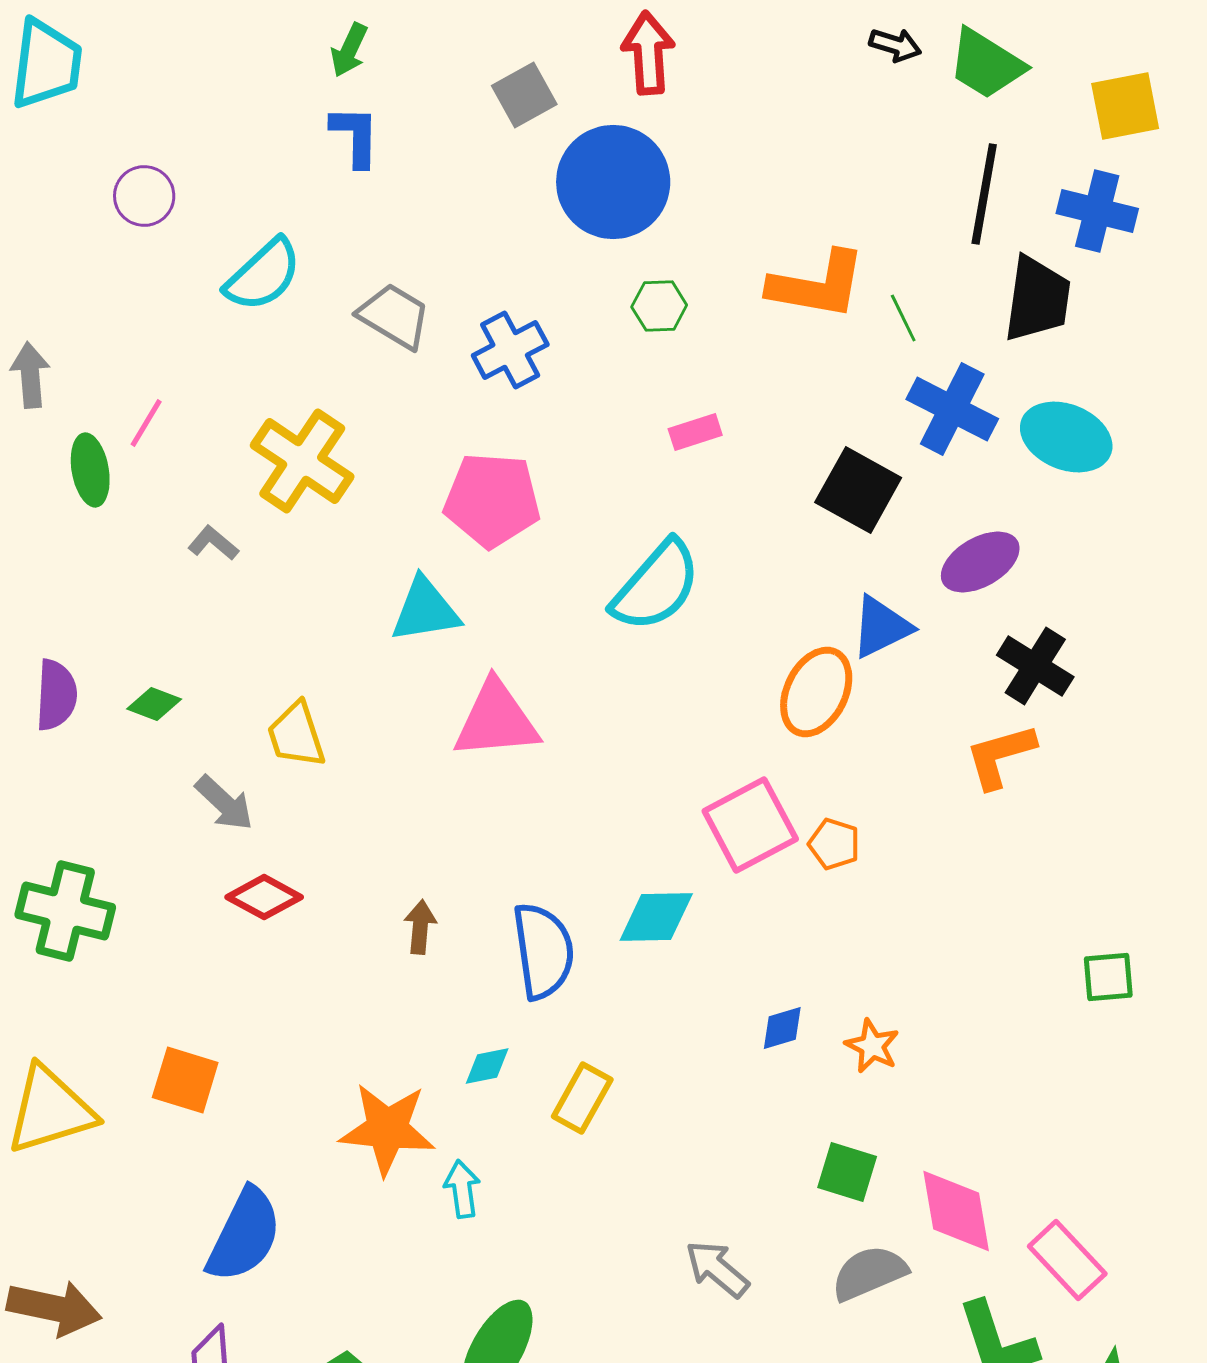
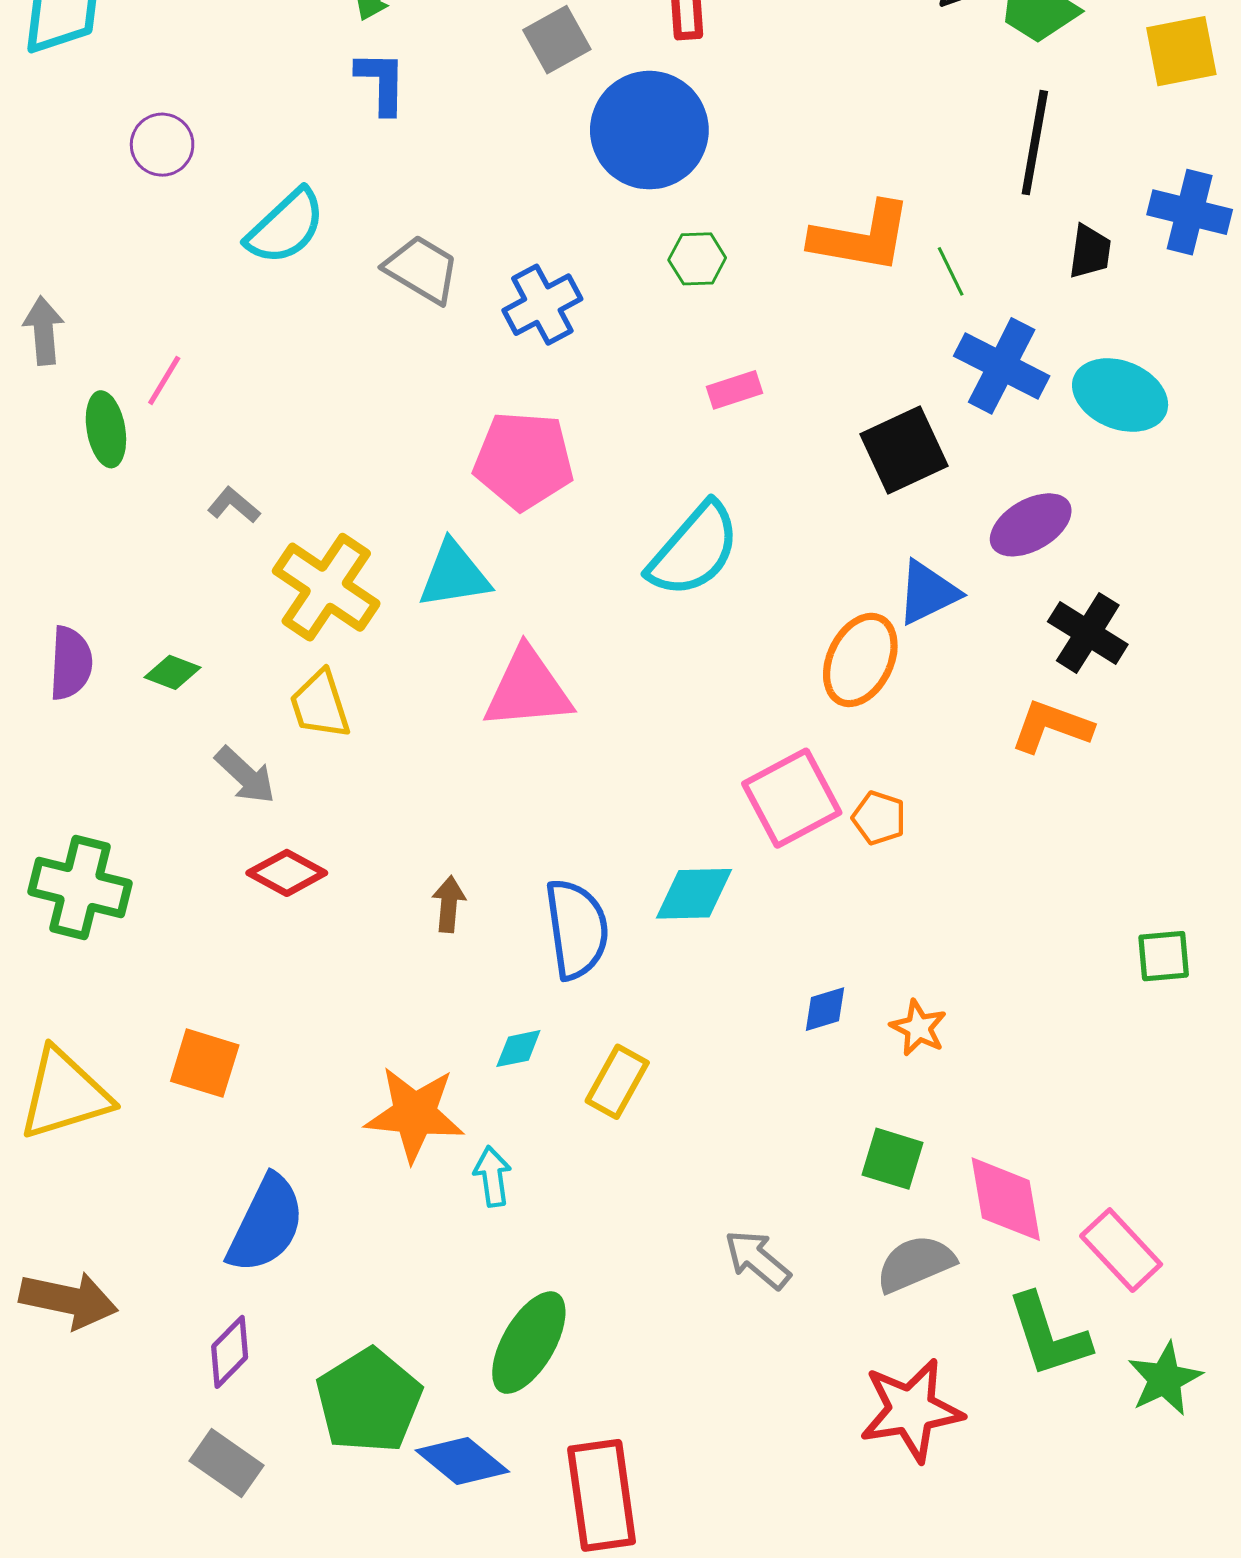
blue cross: (1097, 211) -> (1190, 212), moved
black trapezoid: (1037, 299) -> (1090, 252), size x0.6
yellow cross: (302, 461) -> (326, 587), moved
black square: (858, 490) -> (904, 450), turned 36
orange L-shape: (1000, 756) -> (1051, 726), turned 36

